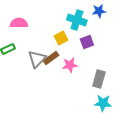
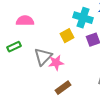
brown rectangle: (51, 58) -> (63, 88), moved
pink star: (70, 65) -> (56, 63), moved

